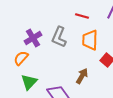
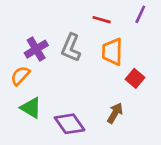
brown arrow: (82, 76) -> (115, 113), moved
green triangle: (29, 82) -> (31, 108), turned -42

